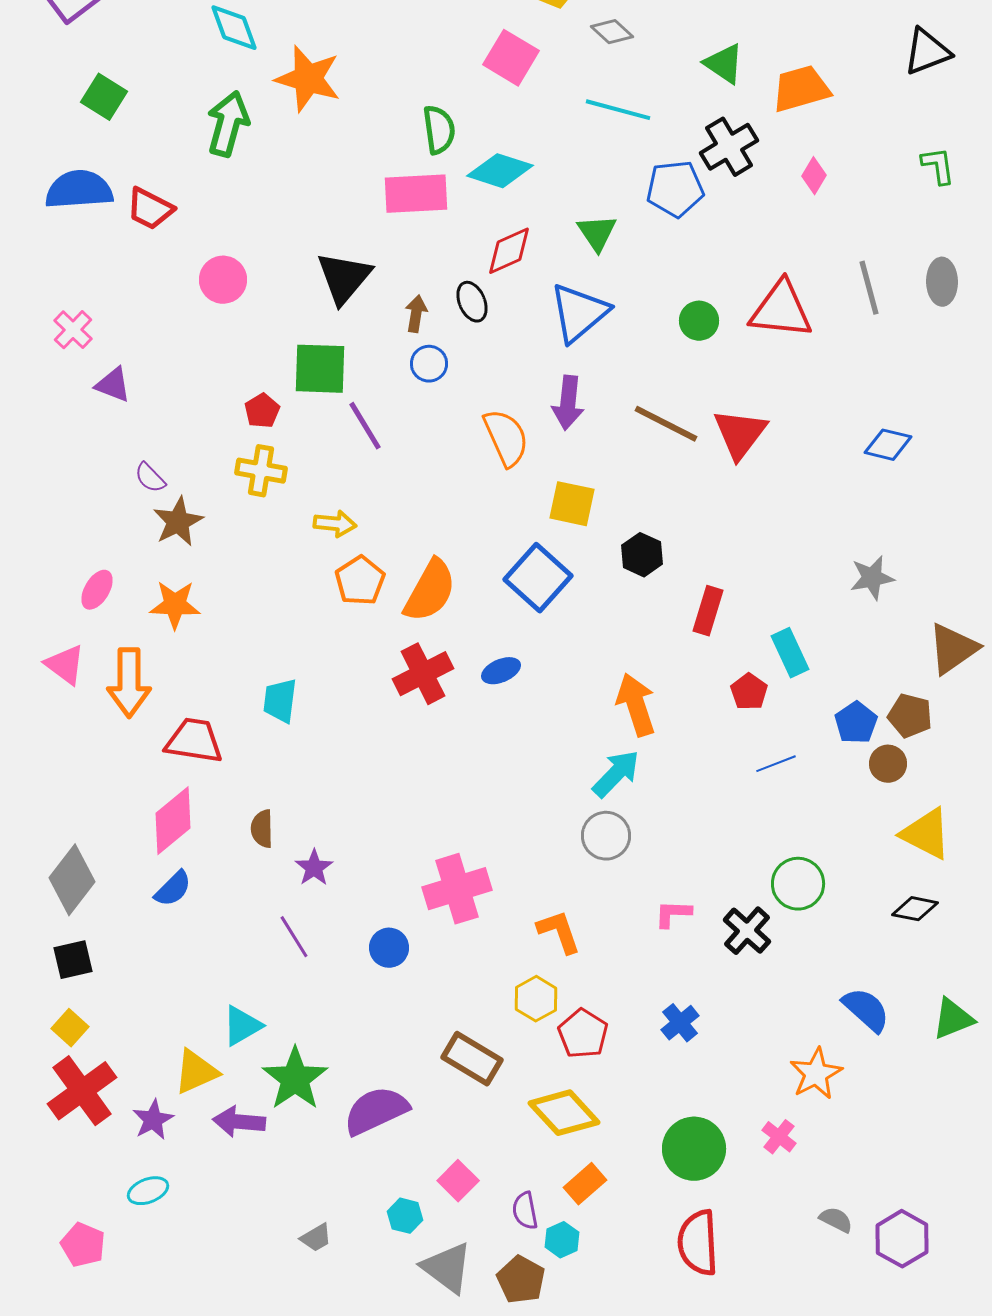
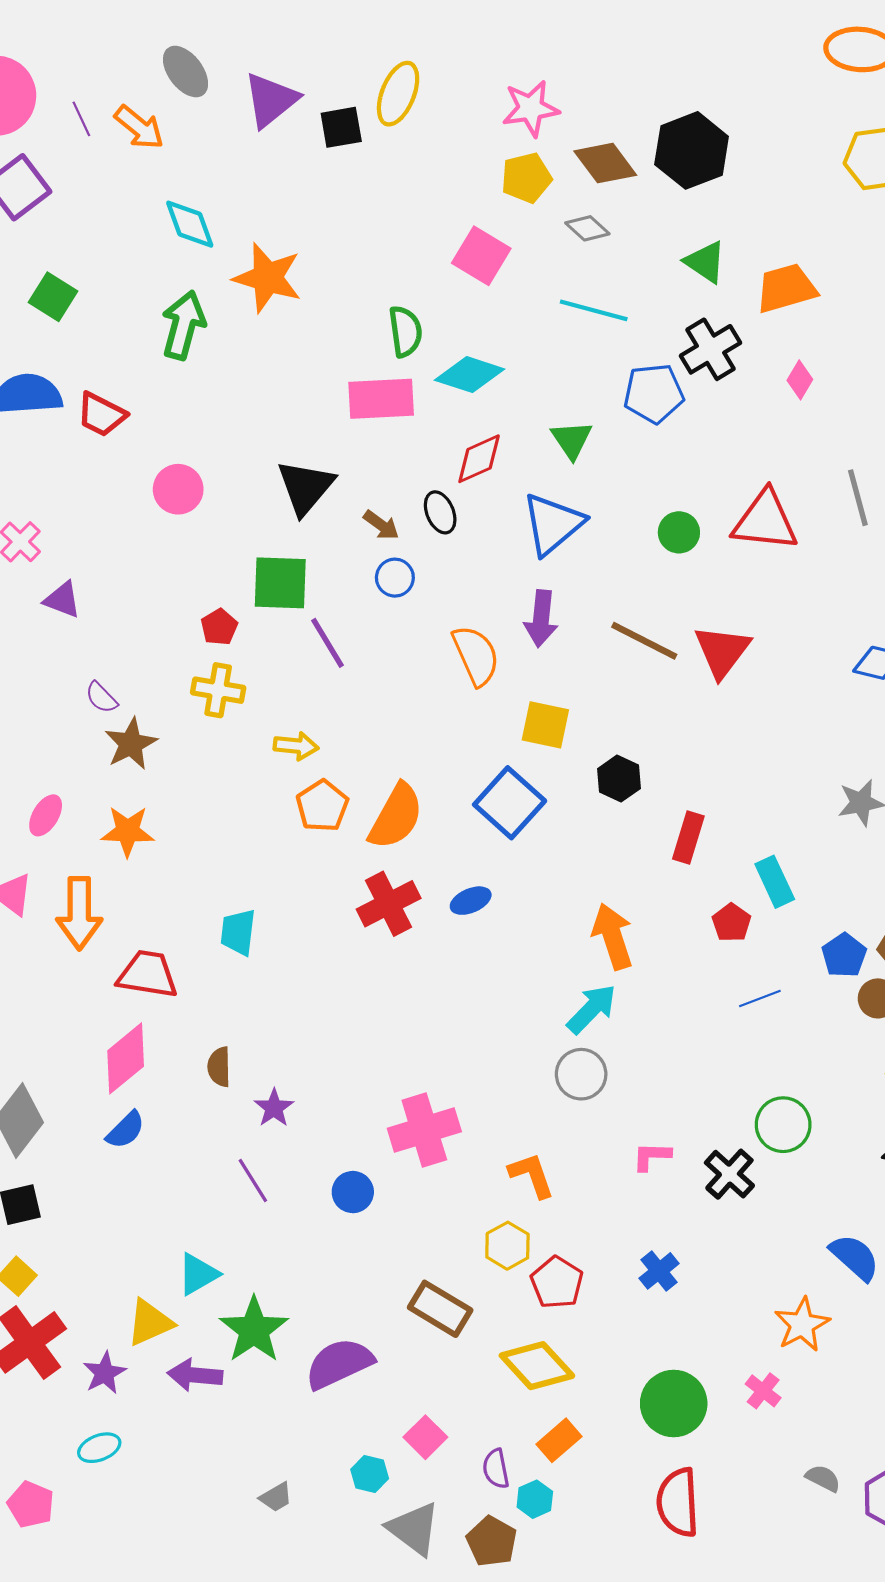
brown arrow: (416, 314) -> (381, 525), turned 117

